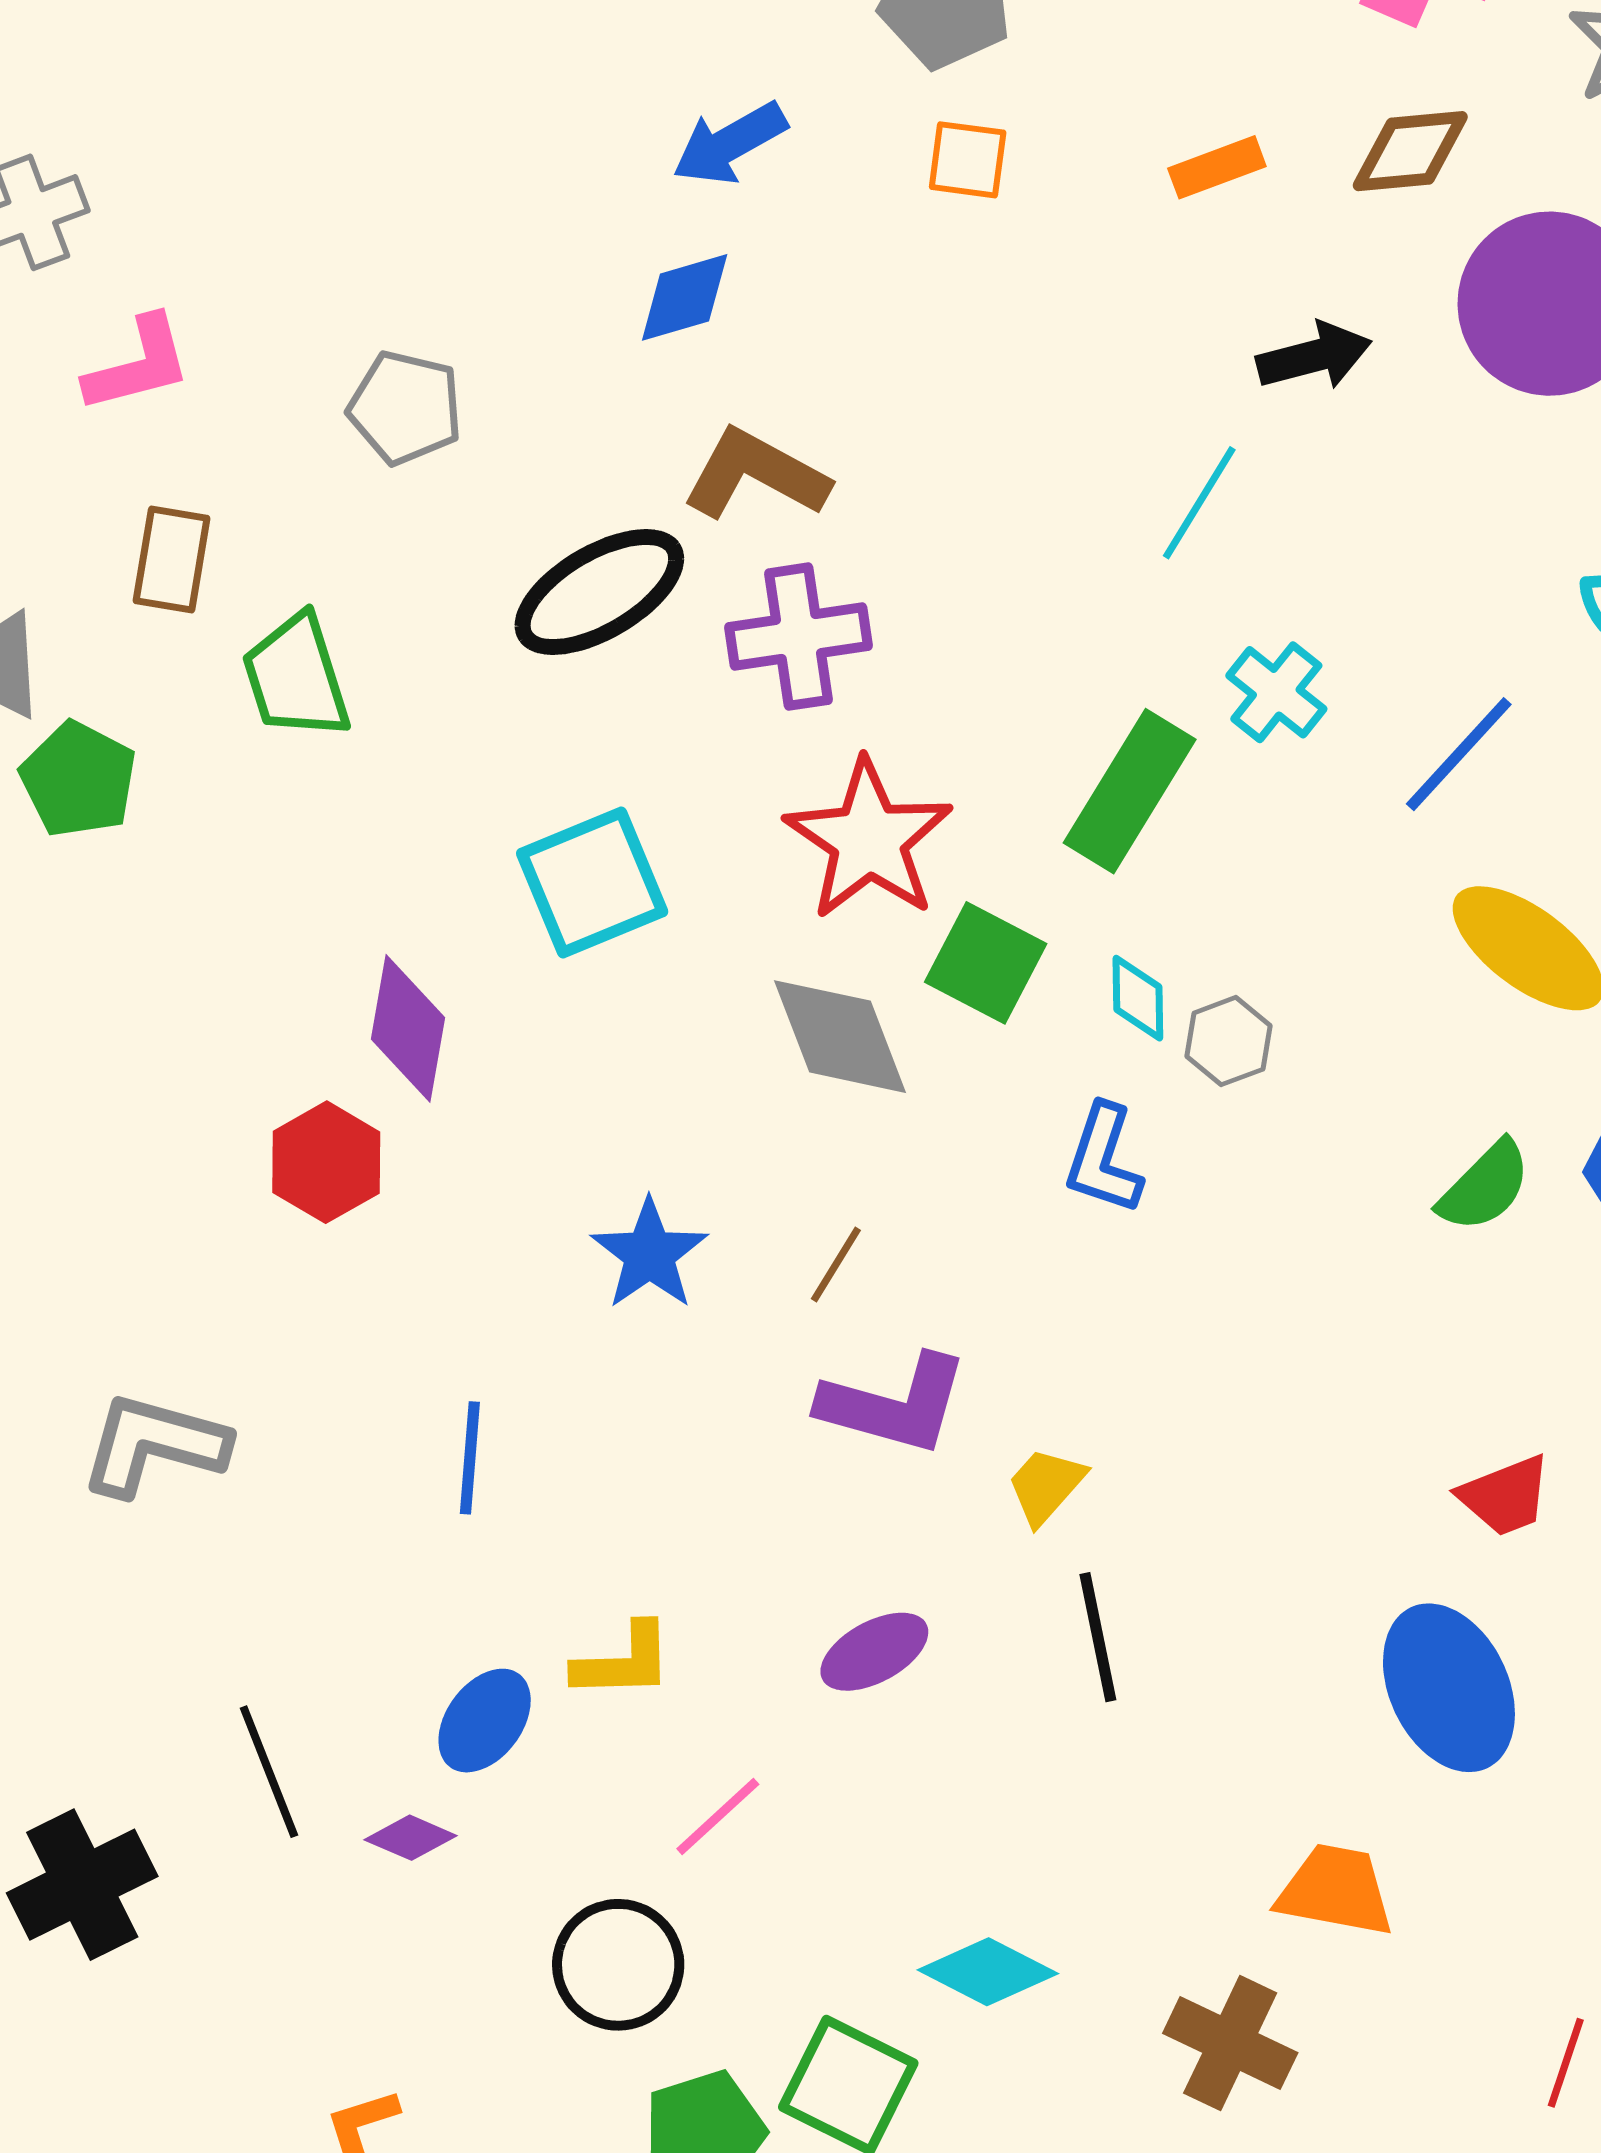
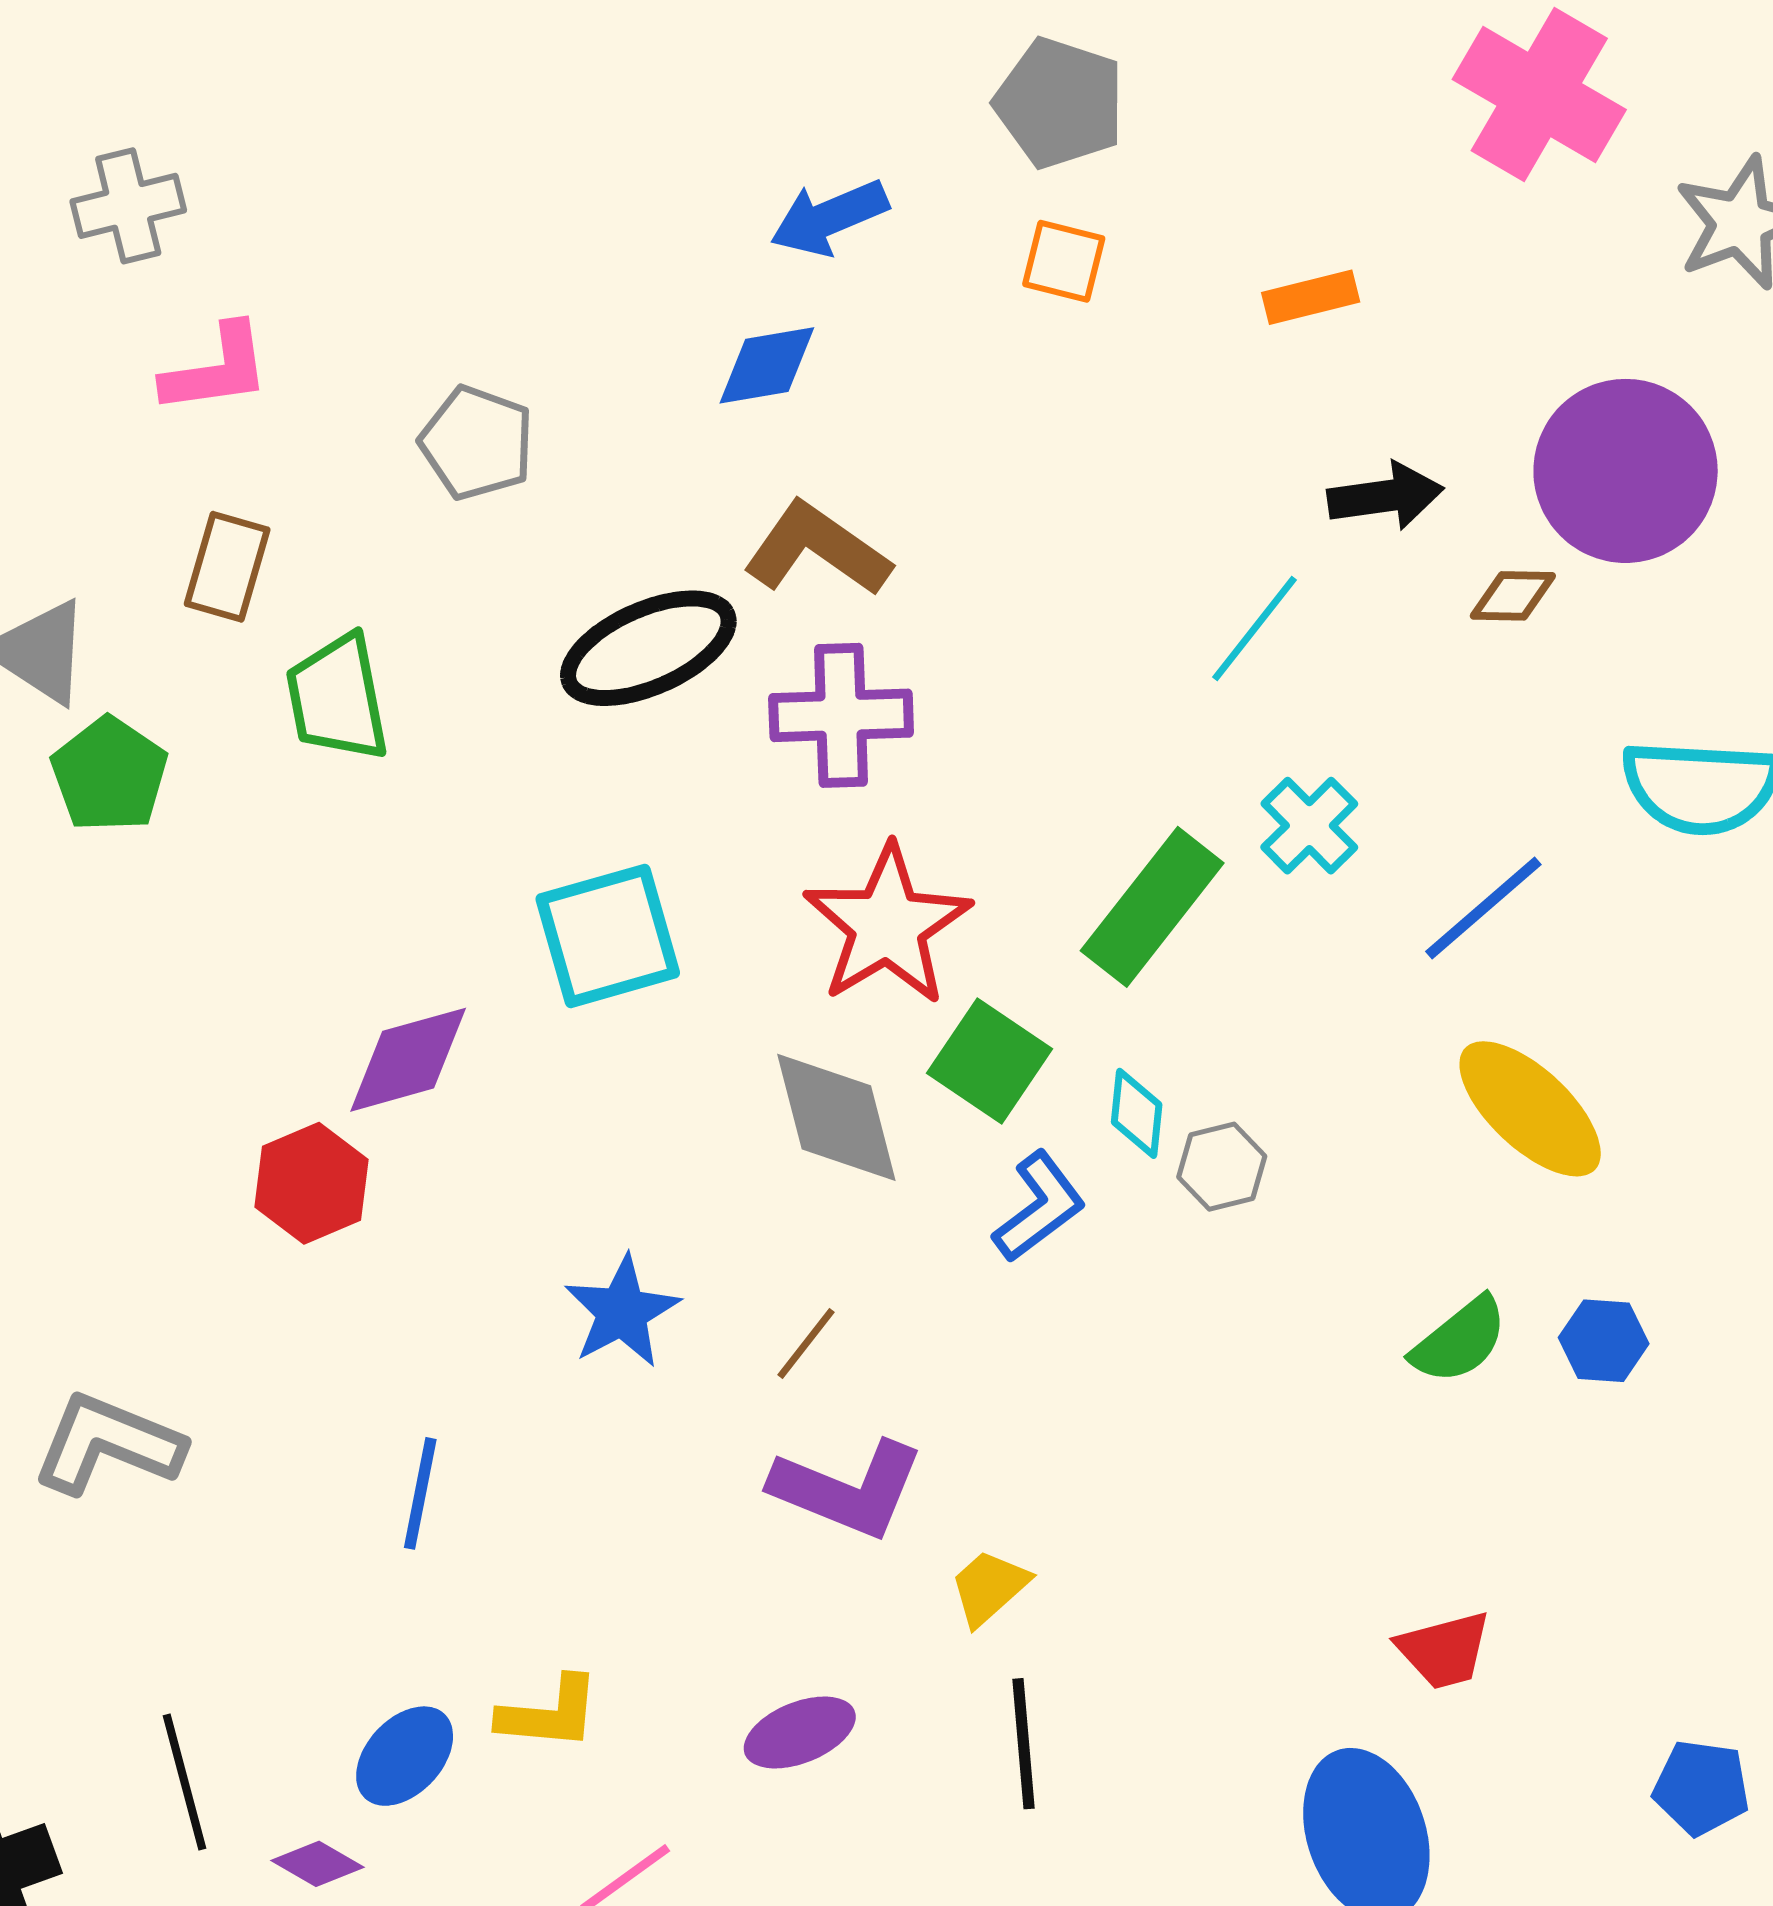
brown diamond: (1410, 151) -> (1513, 596), moved, size x0.7
purple diamond: (408, 1028) -> (408, 1060), turned 58
blue L-shape: (1103, 1159) -> (1039, 1207), moved, turned -152

